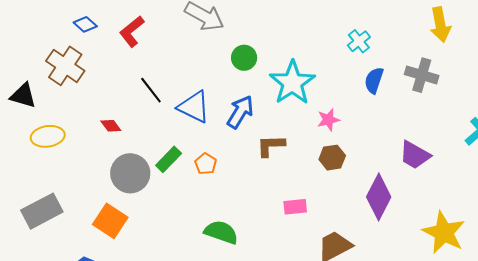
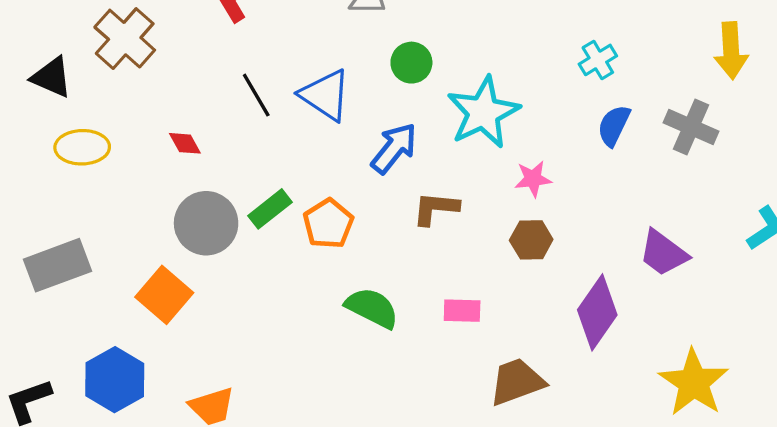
blue triangle: (194, 107) -> (325, 95), moved
orange pentagon: (206, 164) -> (328, 224), size x1.4
green semicircle: (221, 232) -> (372, 308), moved

